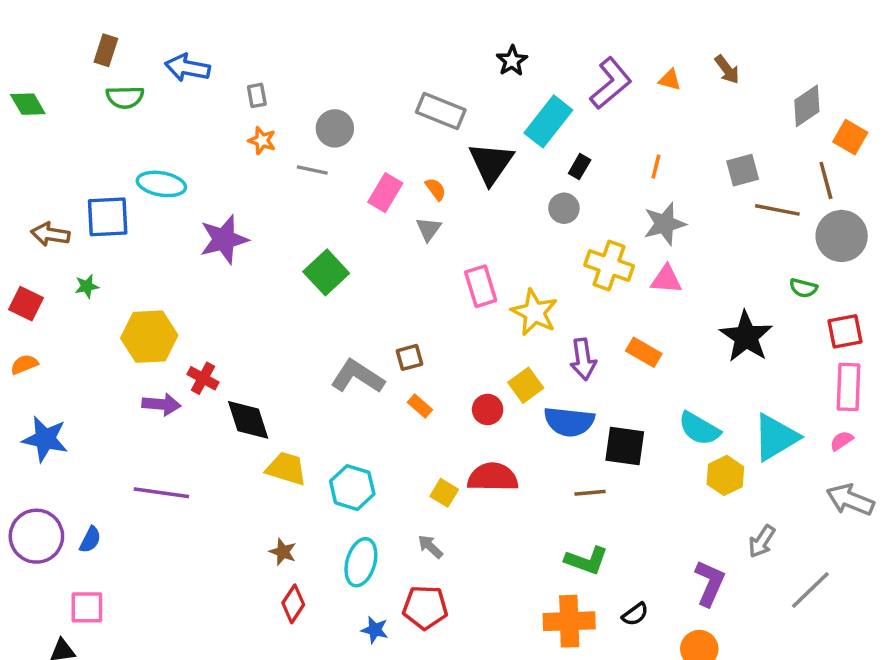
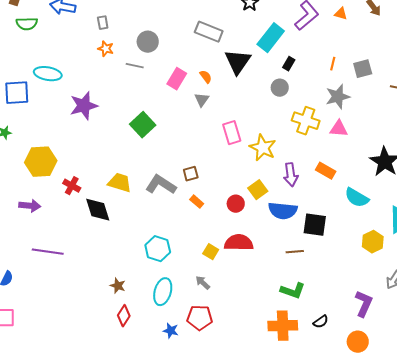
gray square: (743, 170) -> (363, 69), moved
purple arrow: (161, 404) -> (30, 206), moved
cyan semicircle: (699, 429) -> (357, 198), moved
yellow trapezoid: (286, 469) -> (120, 183), moved

